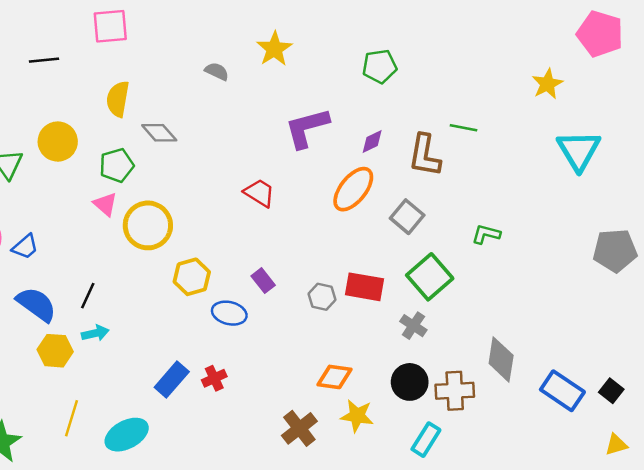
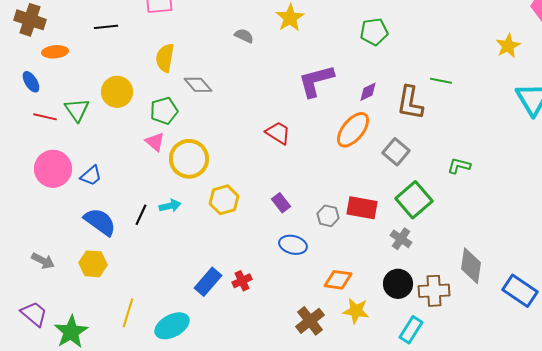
blue ellipse: (229, 313) -> (293, 245), moved
cyan arrow: (95, 333) -> (170, 206), moved
yellow hexagon: (55, 351) -> (93, 264), moved

